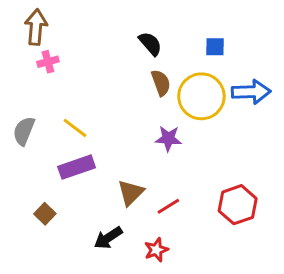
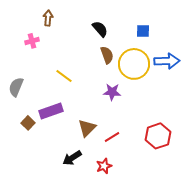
brown arrow: (36, 27) -> (48, 18), moved, size x0.7
yellow line: (75, 128) -> (64, 76), moved
brown square: (45, 214) -> (28, 123), moved

